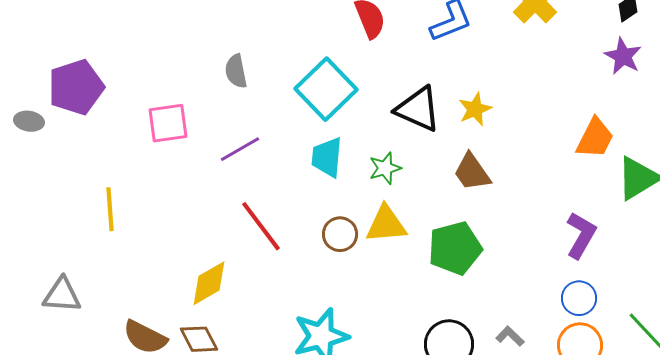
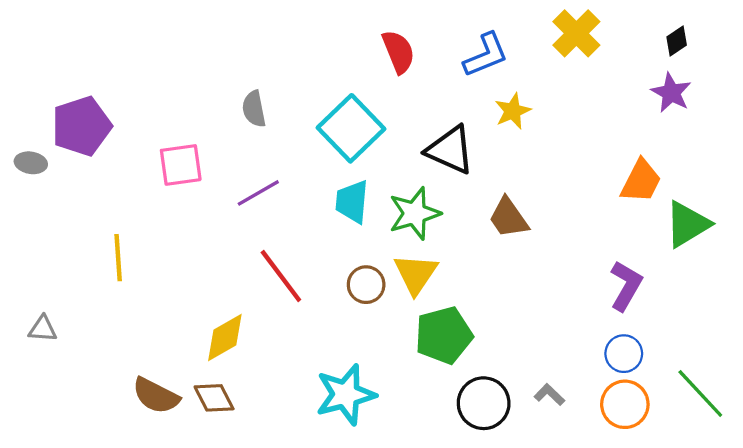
yellow star: (475, 109) -> (513, 111), moved
green star: (385, 168) -> (415, 213), size x1.5
yellow triangle: (386, 224) -> (416, 274), turned -51
green pentagon: (455, 248) -> (444, 335), moved
gray triangle: (62, 295) -> (43, 329), moved, size x0.7

